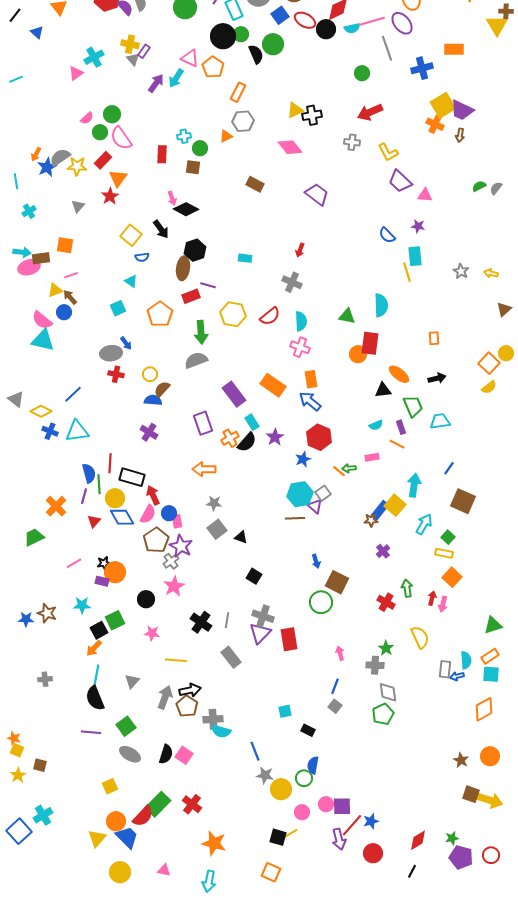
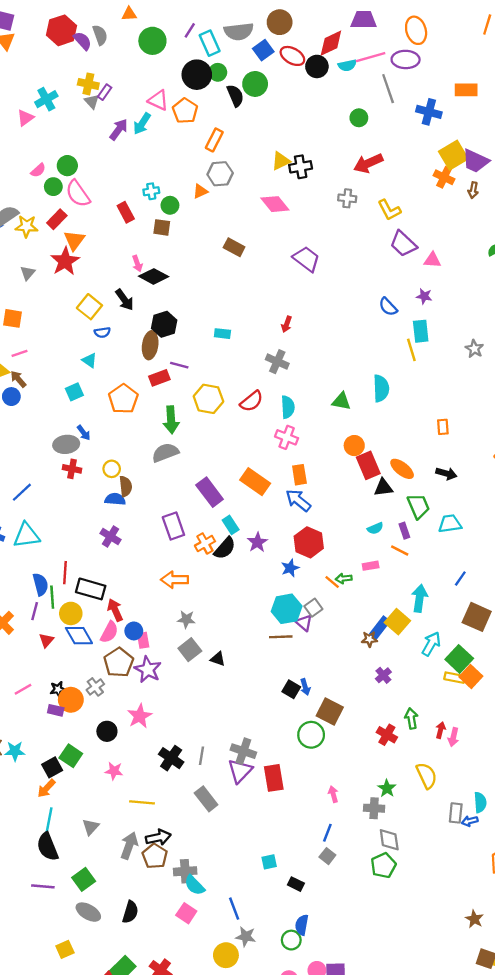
purple ellipse: (402, 23) -> (406, 59), turned -50
blue cross: (422, 68) -> (429, 112), turned 30
red rectangle: (162, 154) -> (126, 212), turned -30
red star: (110, 196) -> (65, 261), size x1.4
red rectangle: (370, 343) -> (368, 465), moved, turned -30
black arrow: (437, 378) -> (446, 474), turned 30
brown semicircle: (162, 389) -> (126, 486), turned 132
green square: (448, 537) -> (459, 659), size x1.6
gray cross: (171, 561) -> (95, 687), moved
black square: (254, 576) -> (291, 689), moved
orange square: (452, 577) -> (471, 676), moved
cyan star: (82, 605) -> (15, 751), moved
green square: (115, 620) -> (71, 756), turned -30
cyan semicircle: (221, 731) -> (194, 885), turned 30
pink square: (184, 755) -> (186, 913), moved
yellow circle: (281, 789) -> (226, 955), moved

